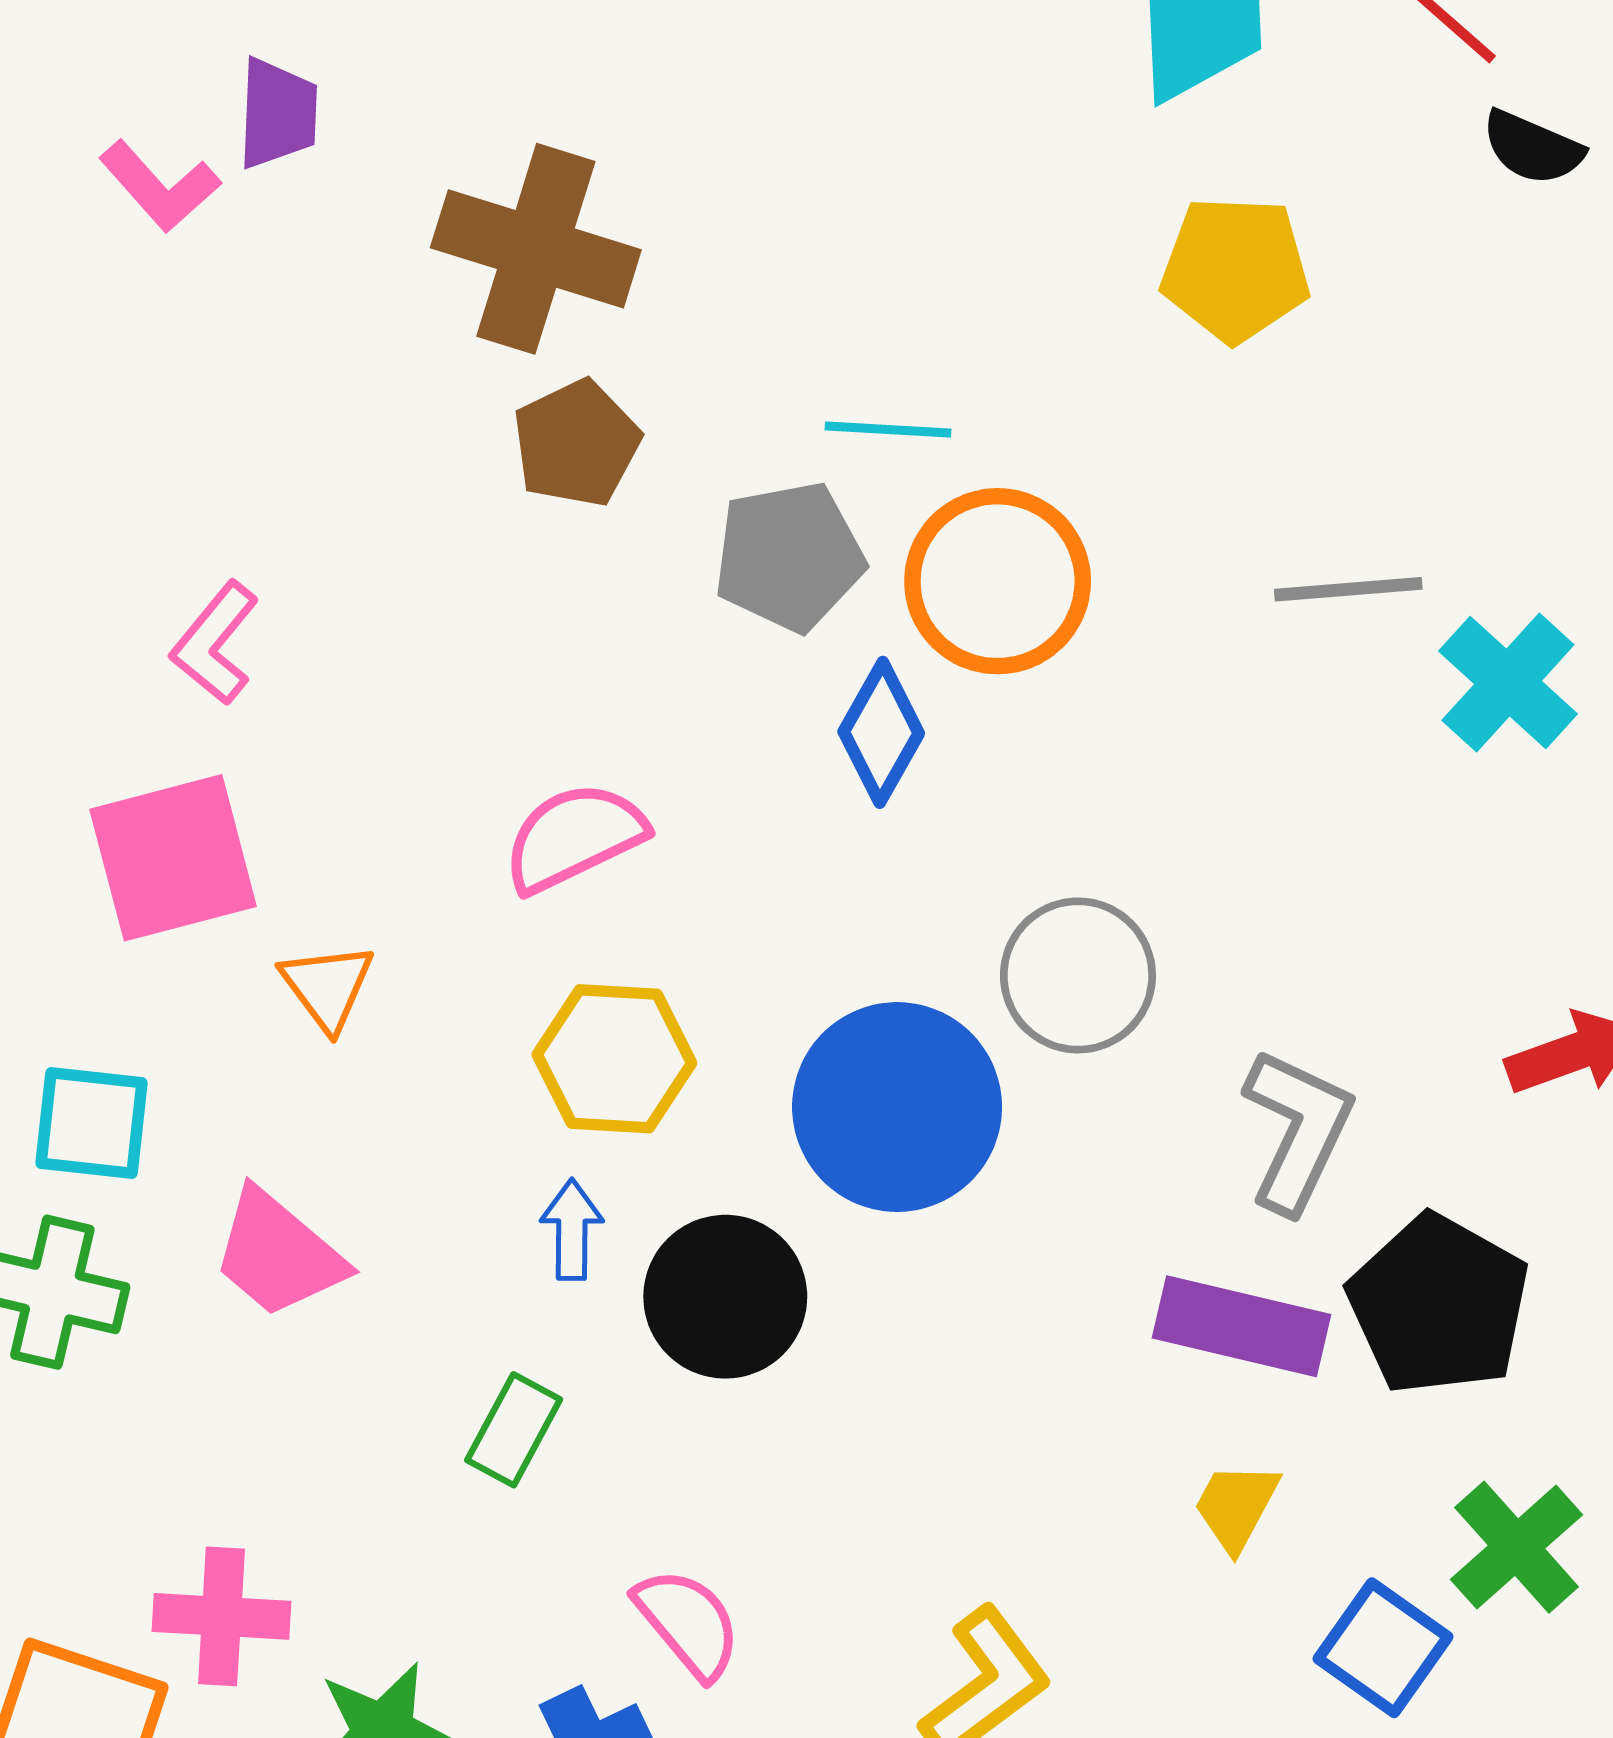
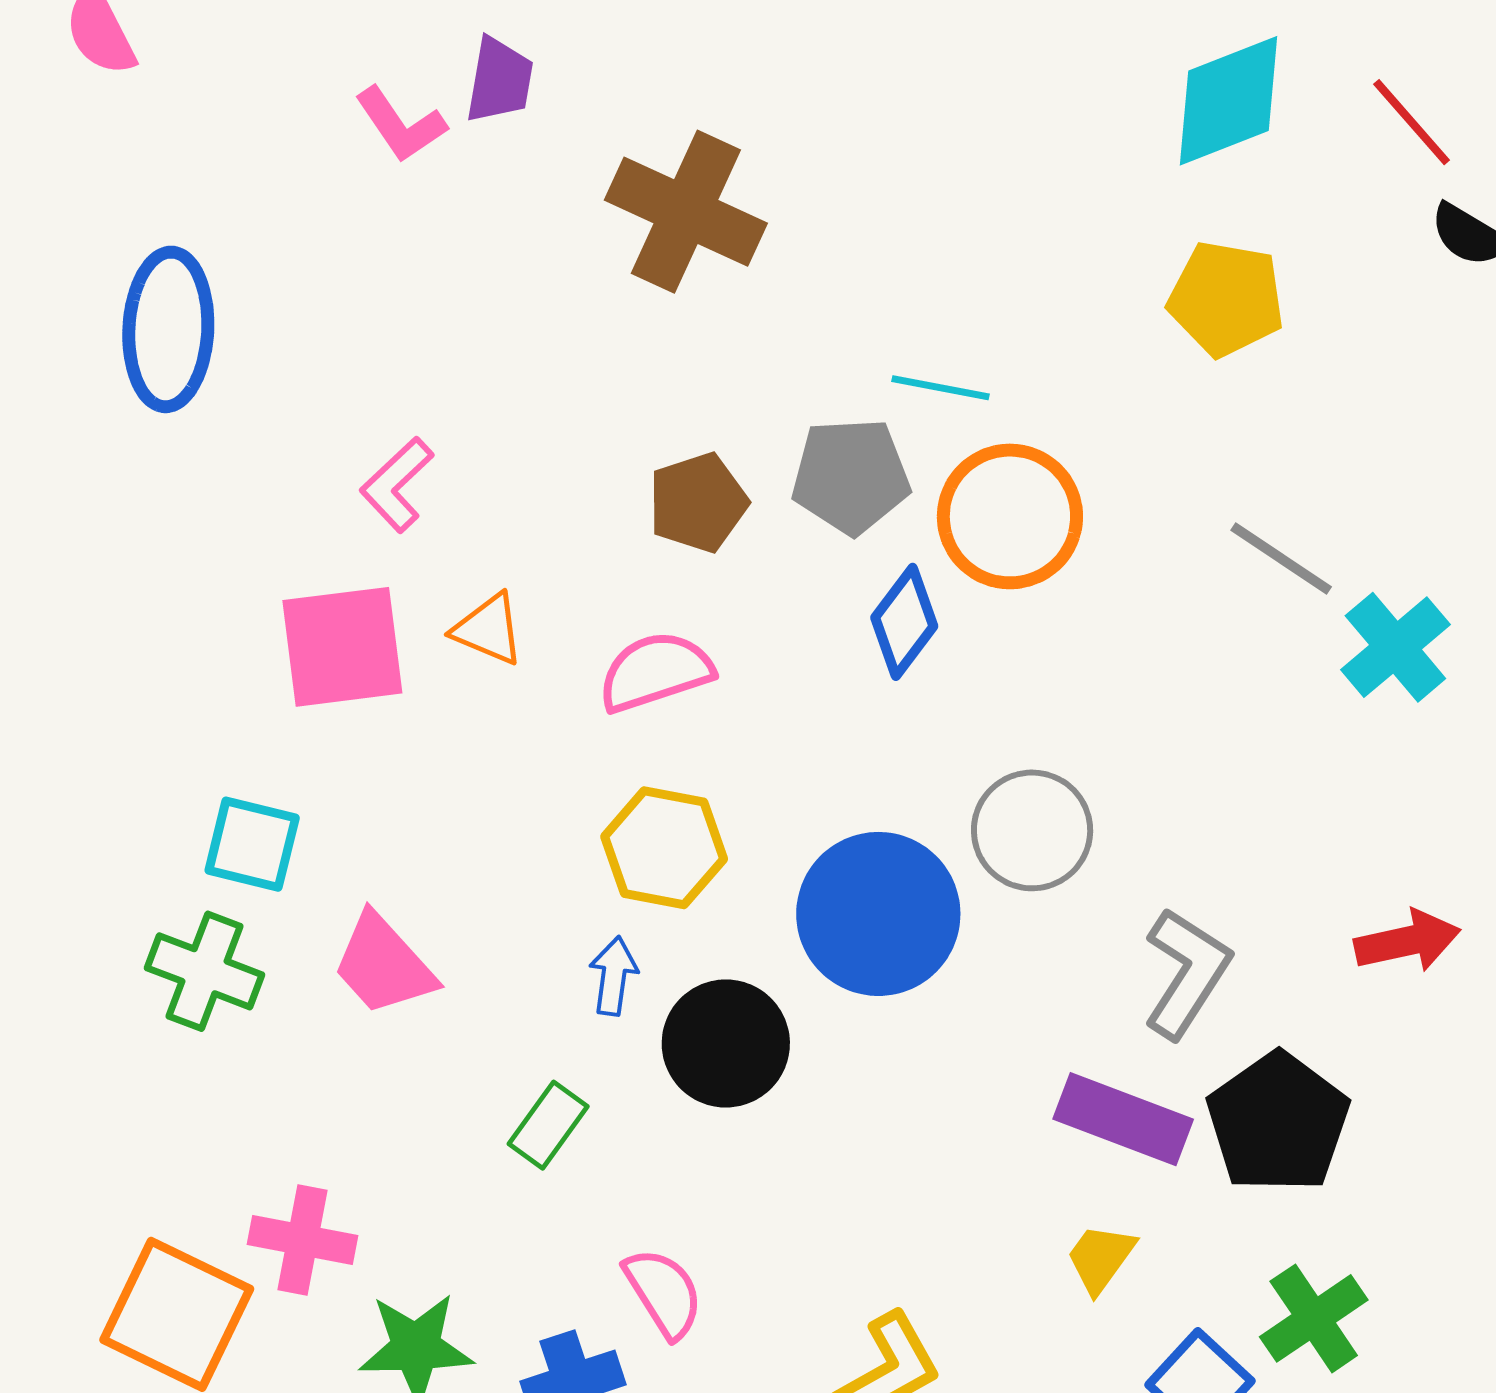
brown pentagon: (576, 443) -> (698, 503), moved
gray line: (1348, 589) -> (1281, 559), turned 31
orange triangle: (327, 987) -> (488, 629), moved, turned -38

